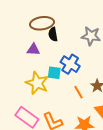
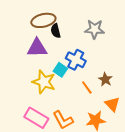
purple triangle: (33, 50) -> (37, 48), size x1.5
cyan square: (54, 73) -> (60, 70), turned 32

